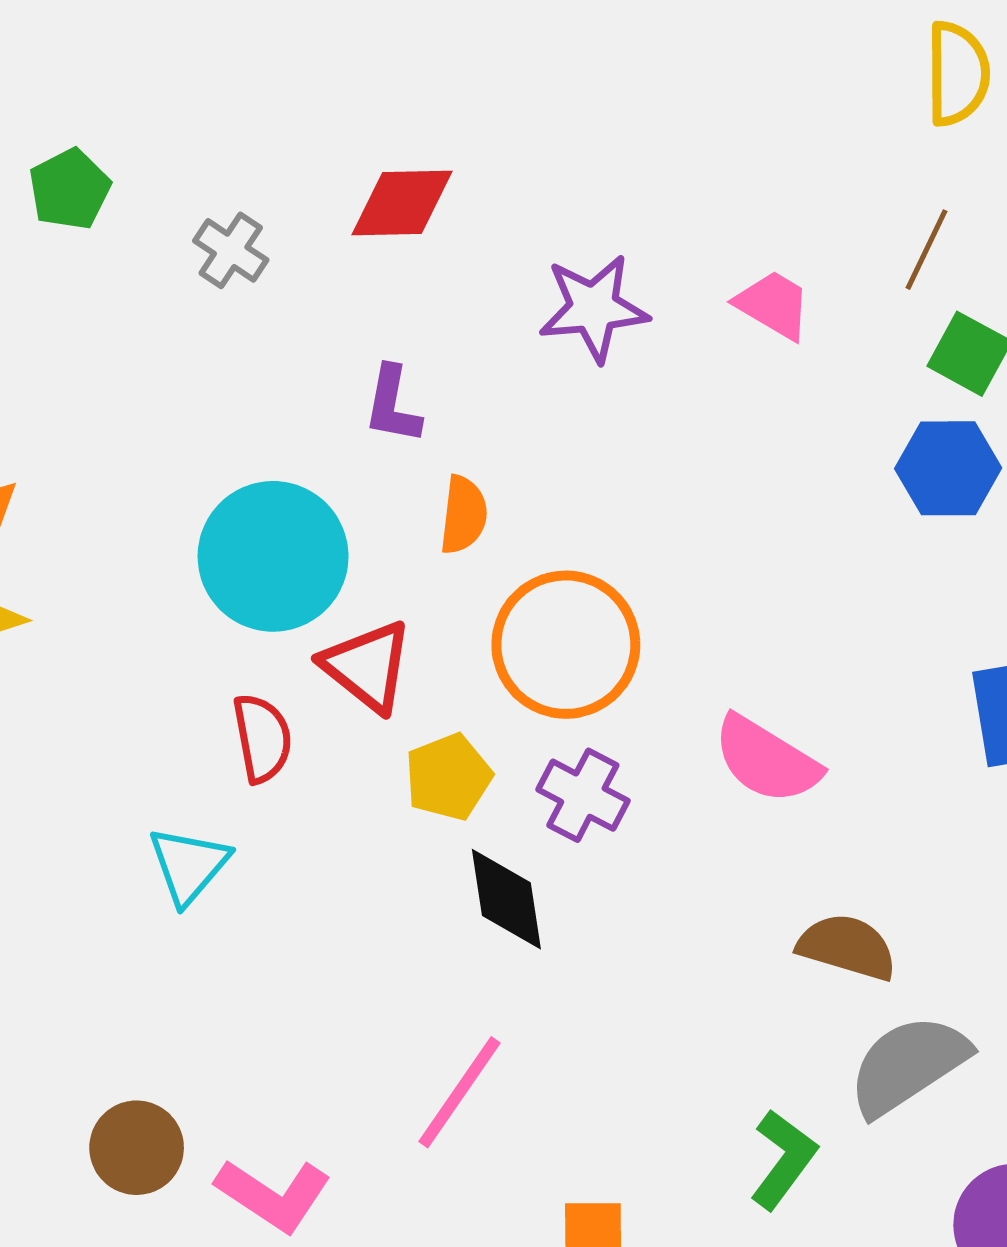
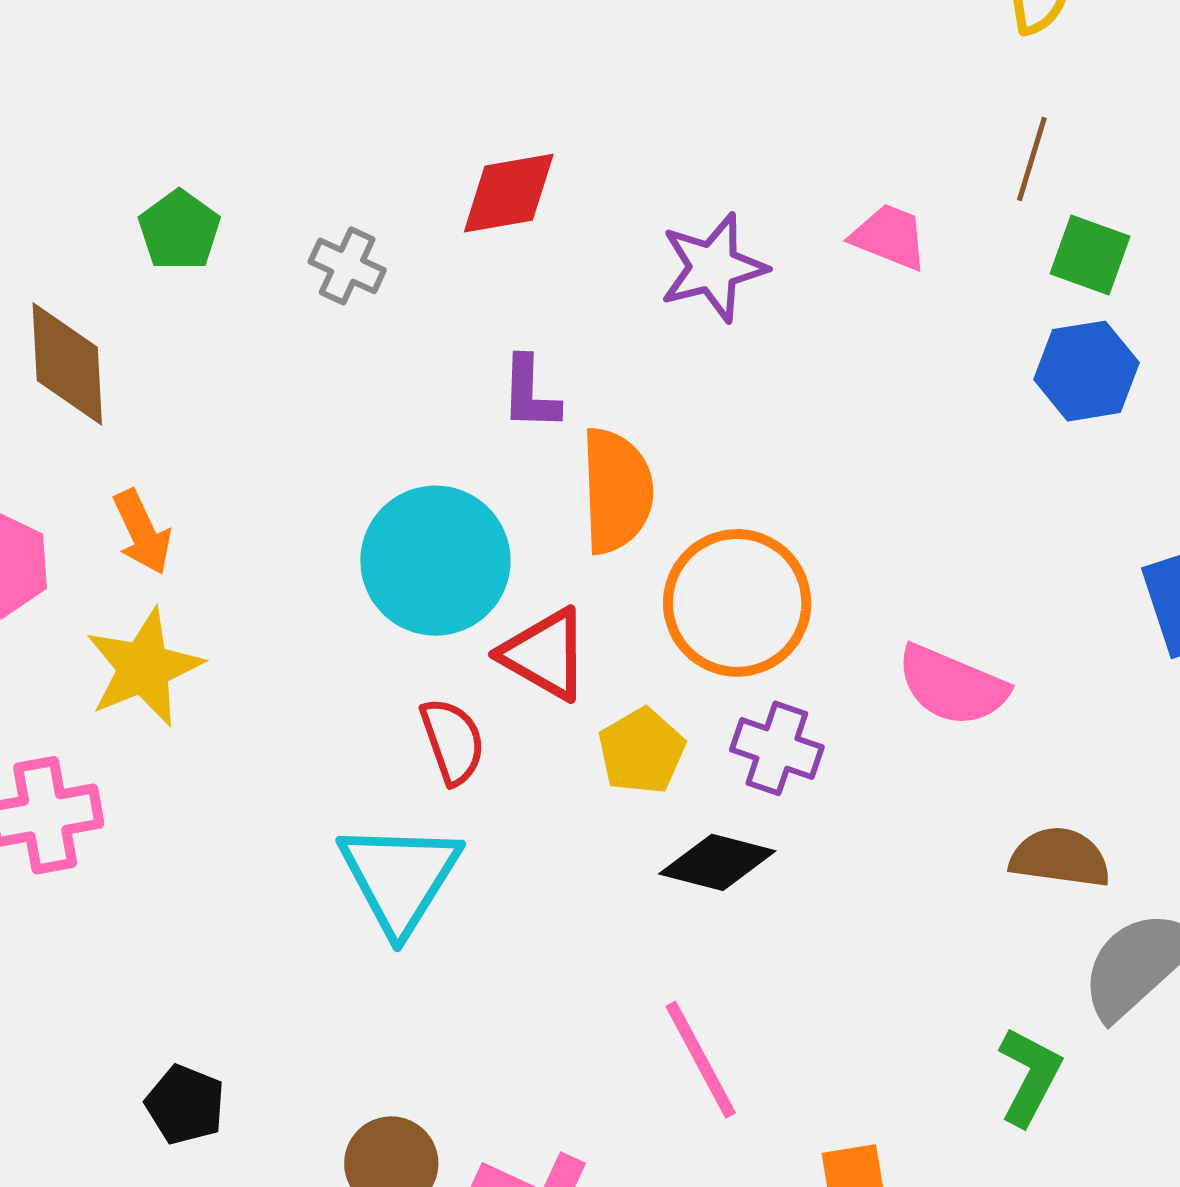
orange semicircle: (464, 515) -> (617, 491), size x1.6
cyan triangle: (189, 865) -> (400, 877), size x1.5
black diamond: (506, 899) -> (717, 862), turned -58
pink line: (460, 1092) -> (701, 1060), turned -54

